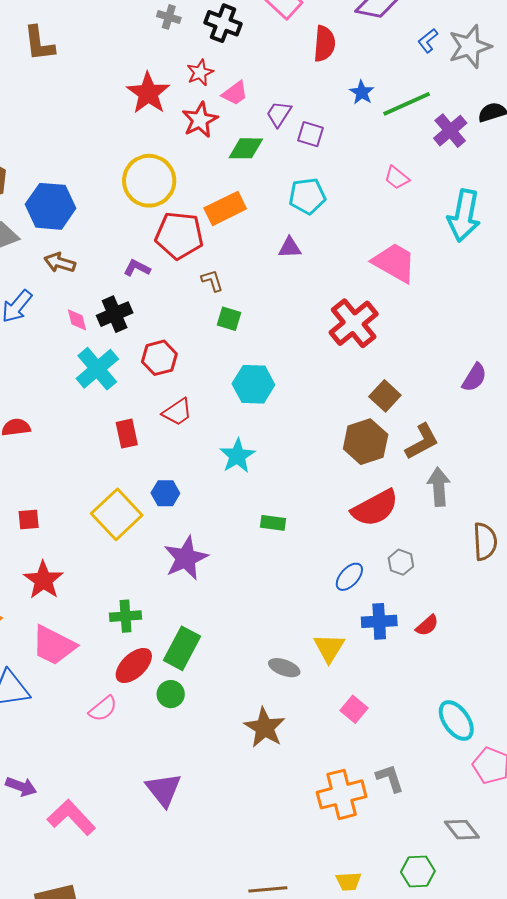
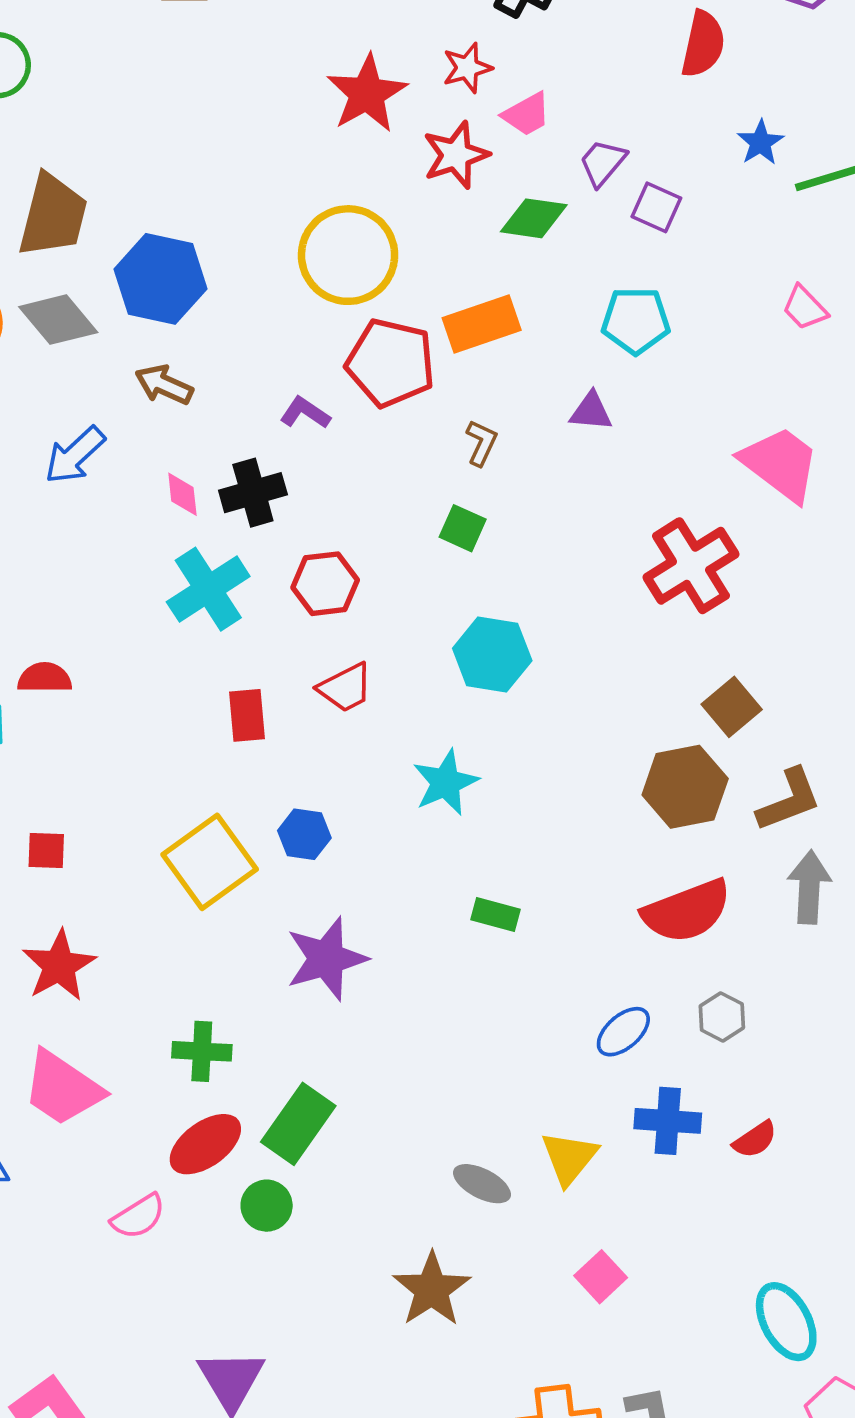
brown L-shape: (212, 281) -> (481, 443), moved, turned 35

